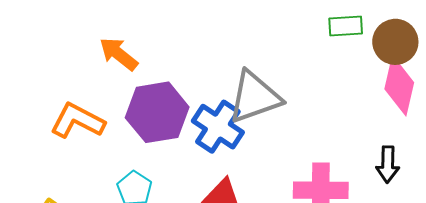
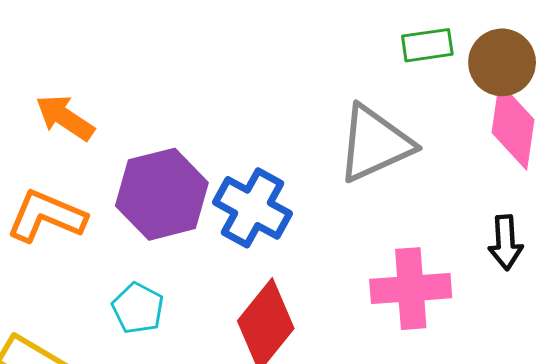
orange arrow: (119, 54) -> (65, 118), moved
gray triangle: (255, 97) -> (375, 144), moved

